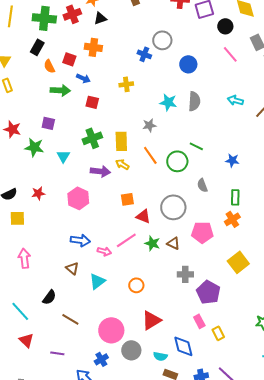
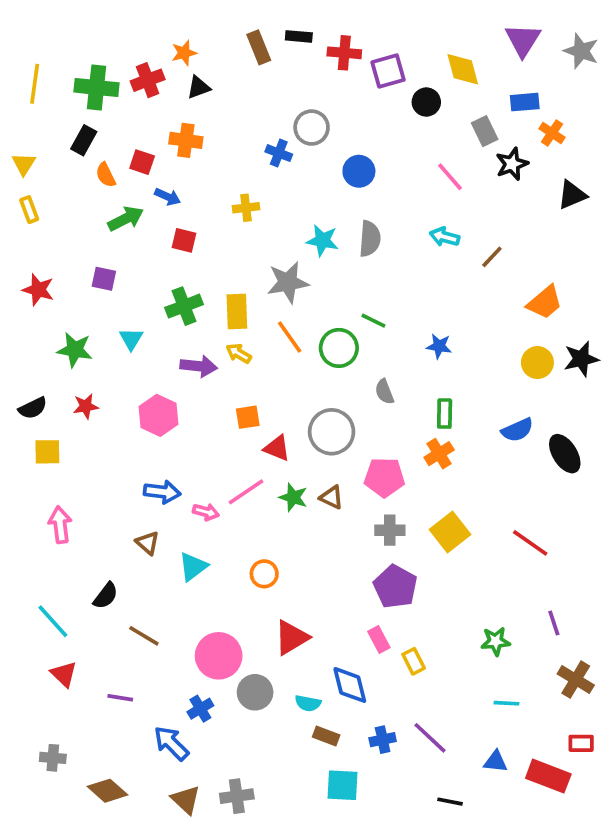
pink line: (230, 54) -> (450, 177), moved
green arrow: (60, 90) -> (126, 219), turned -30
gray star: (149, 125) -> (288, 282), size x1.6
green star: (34, 147) -> (75, 350), moved
gray cross: (185, 274) -> (390, 530), moved

